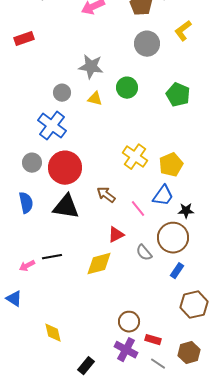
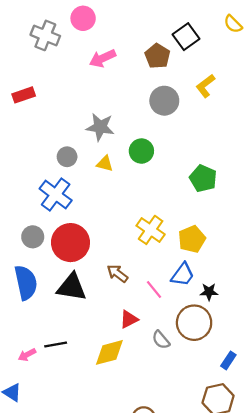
green pentagon: (178, 95) -> (203, 178), moved
blue semicircle: (26, 203) -> (26, 283), size x1.4
blue rectangle: (177, 271) -> (228, 360), moved

